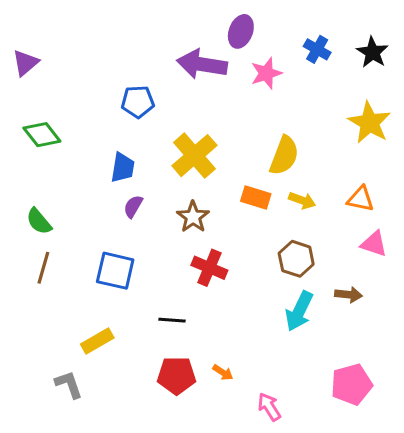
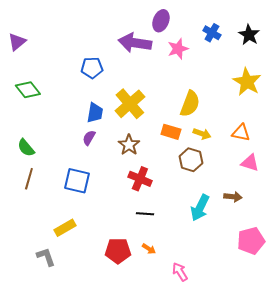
blue trapezoid: (123, 168) -> (95, 113), moved
brown hexagon: (296, 259) -> (191, 160), moved
black line: (172, 320) -> (145, 214), moved
pink pentagon: (352, 384) -> (251, 241), moved

